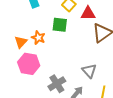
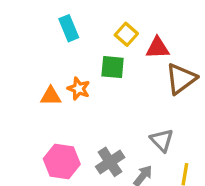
orange triangle: (21, 42) -> (51, 96), turned 48
pink hexagon: (29, 64) -> (62, 161), moved

